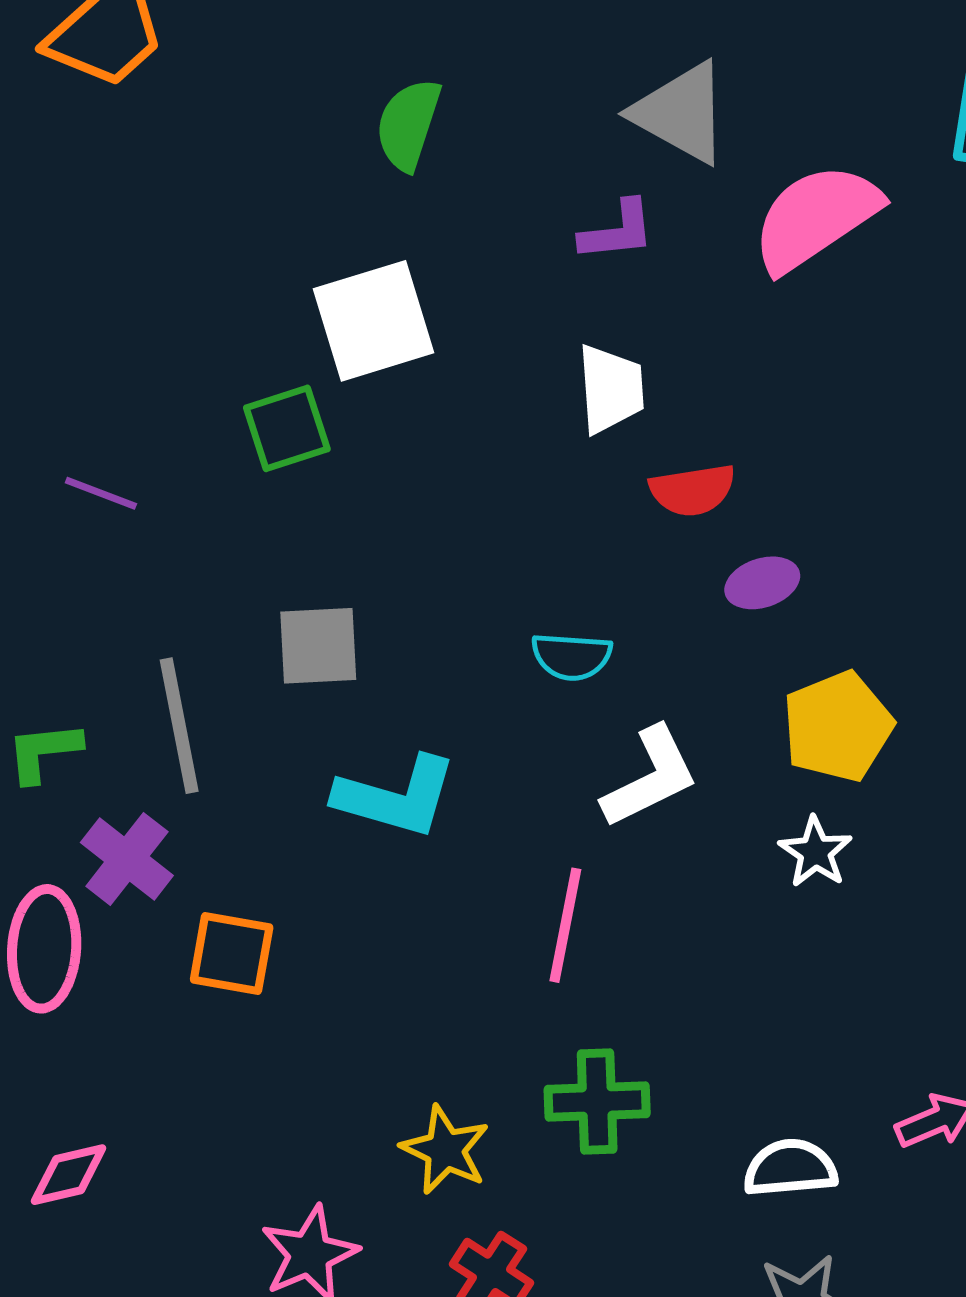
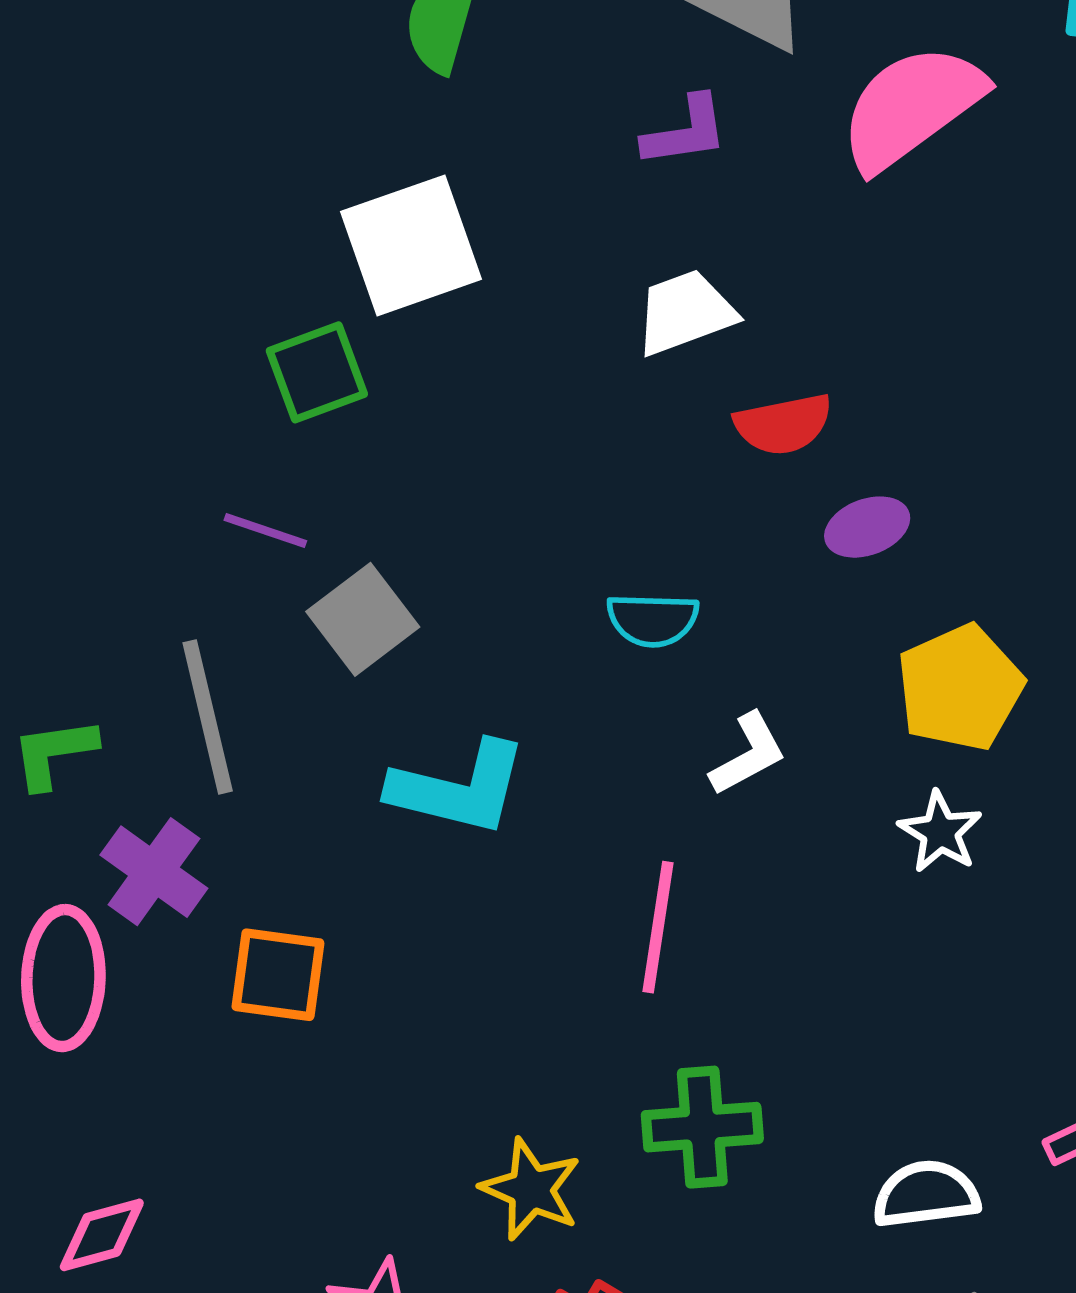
white trapezoid: (611, 389) -> (685, 312), turned -104
purple line: (101, 493) -> (265, 531), moved
gray square: (318, 646) -> (363, 619), turned -32
white L-shape: (650, 777) -> (748, 754), size x0.7

